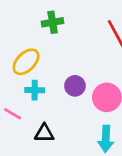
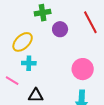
purple circle: (75, 86) -> (60, 29), moved

